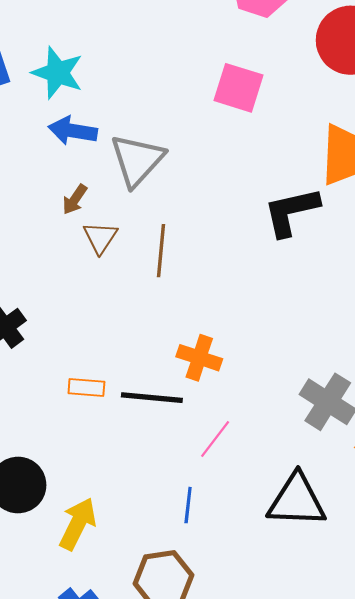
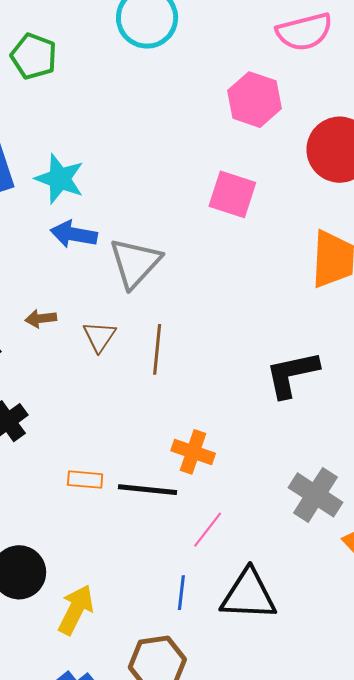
brown arrow: (75, 199) -> (41, 319), moved, turned 48
black L-shape: (291, 212) -> (292, 374), moved
black triangle: (297, 501) -> (249, 595), moved

